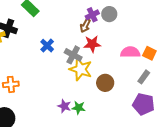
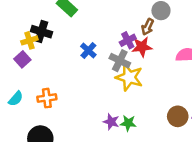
purple cross: (92, 15) -> (128, 40), moved
brown arrow: (85, 26) -> (148, 27), moved
brown circle: (105, 83) -> (178, 116), moved

